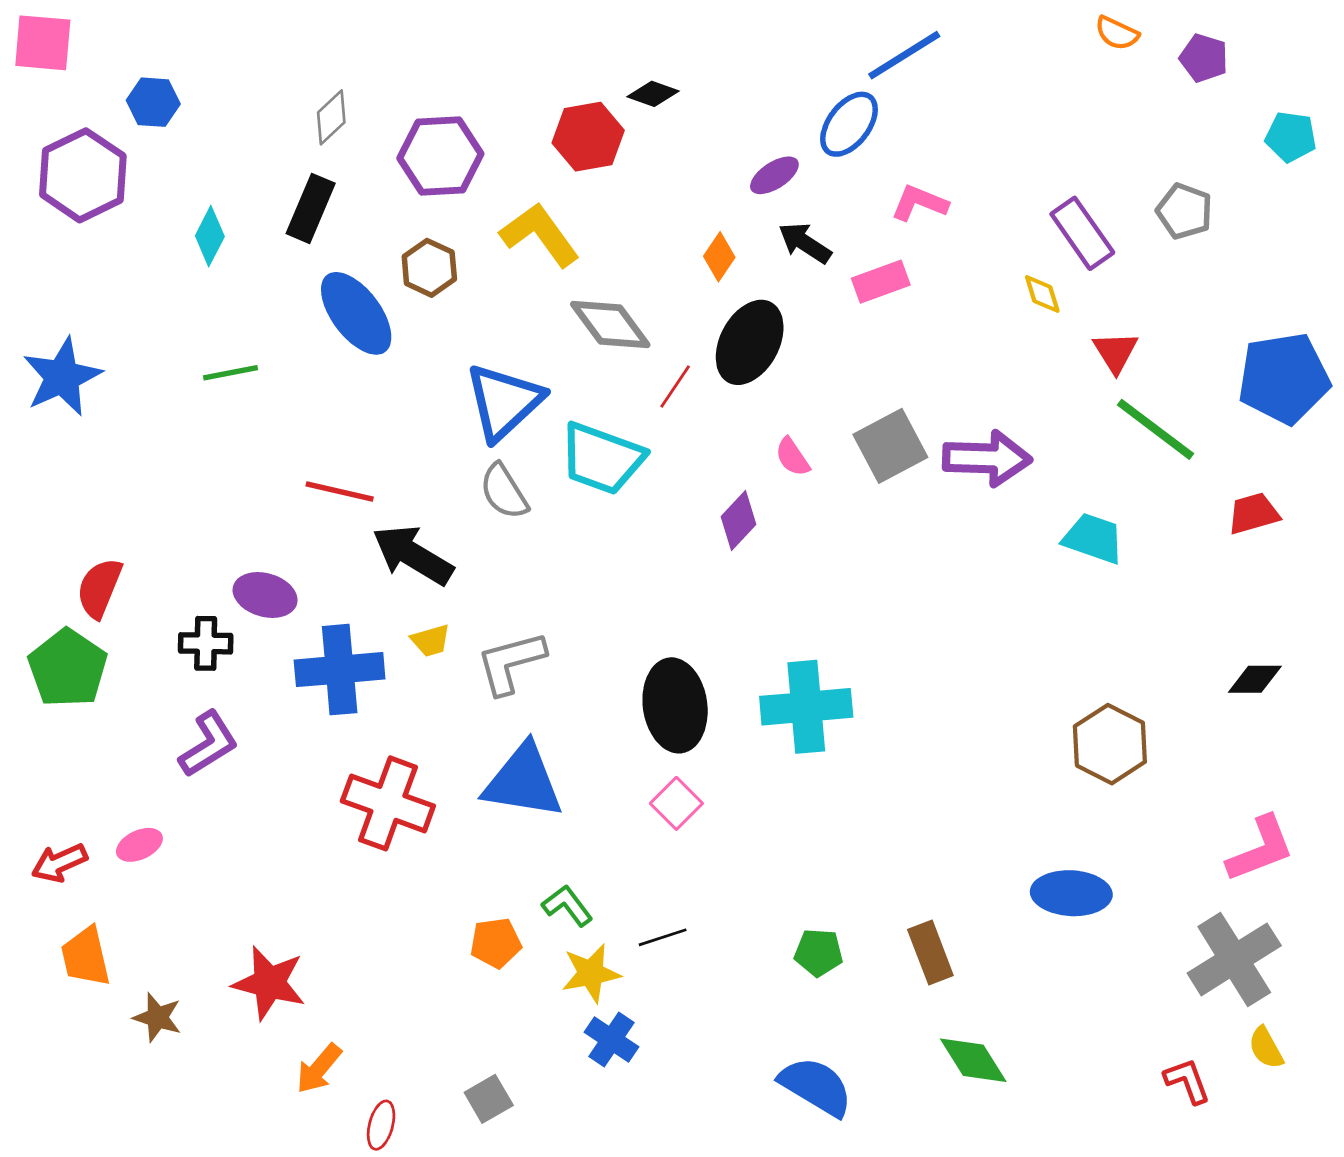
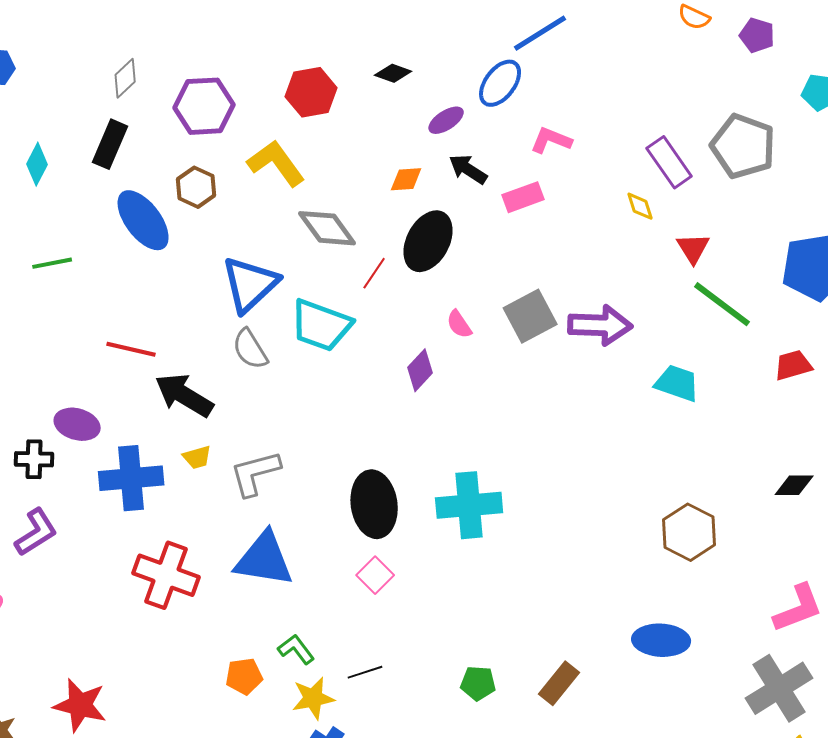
black diamond: (653, 94) -> (393, 73), moved
gray pentagon: (1184, 211) -> (743, 146), size x1.6
orange diamond: (719, 257) -> (406, 179), turned 52
brown rectangle: (930, 953) -> (559, 683), turned 60

